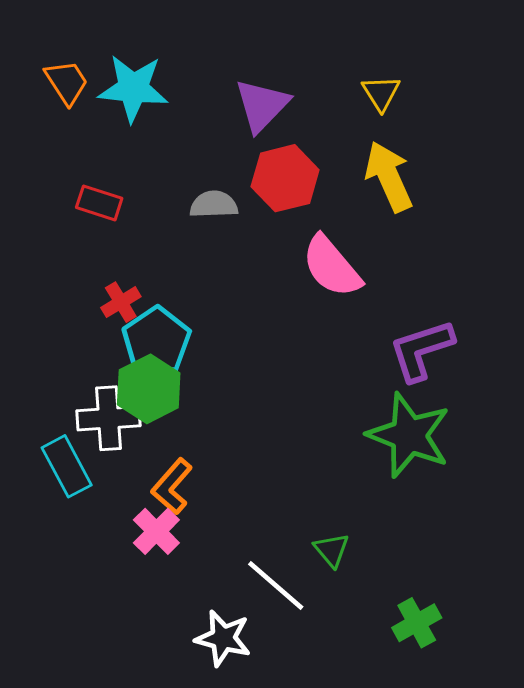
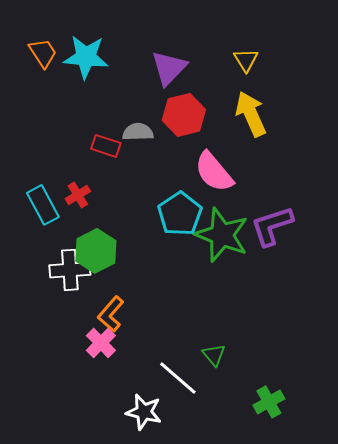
red rectangle: (99, 203) -> (106, 146), moved
cyan pentagon: (156, 341) -> (180, 214), moved
green star: (409, 435) -> (222, 235), moved
cyan rectangle: (67, 466) -> (43, 205), moved

